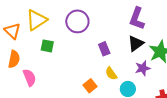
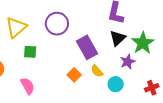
purple rectangle: (104, 49) -> (87, 47), size x1.6
pink semicircle: (29, 78) -> (28, 86), moved
orange square: (90, 86) -> (74, 75), moved

